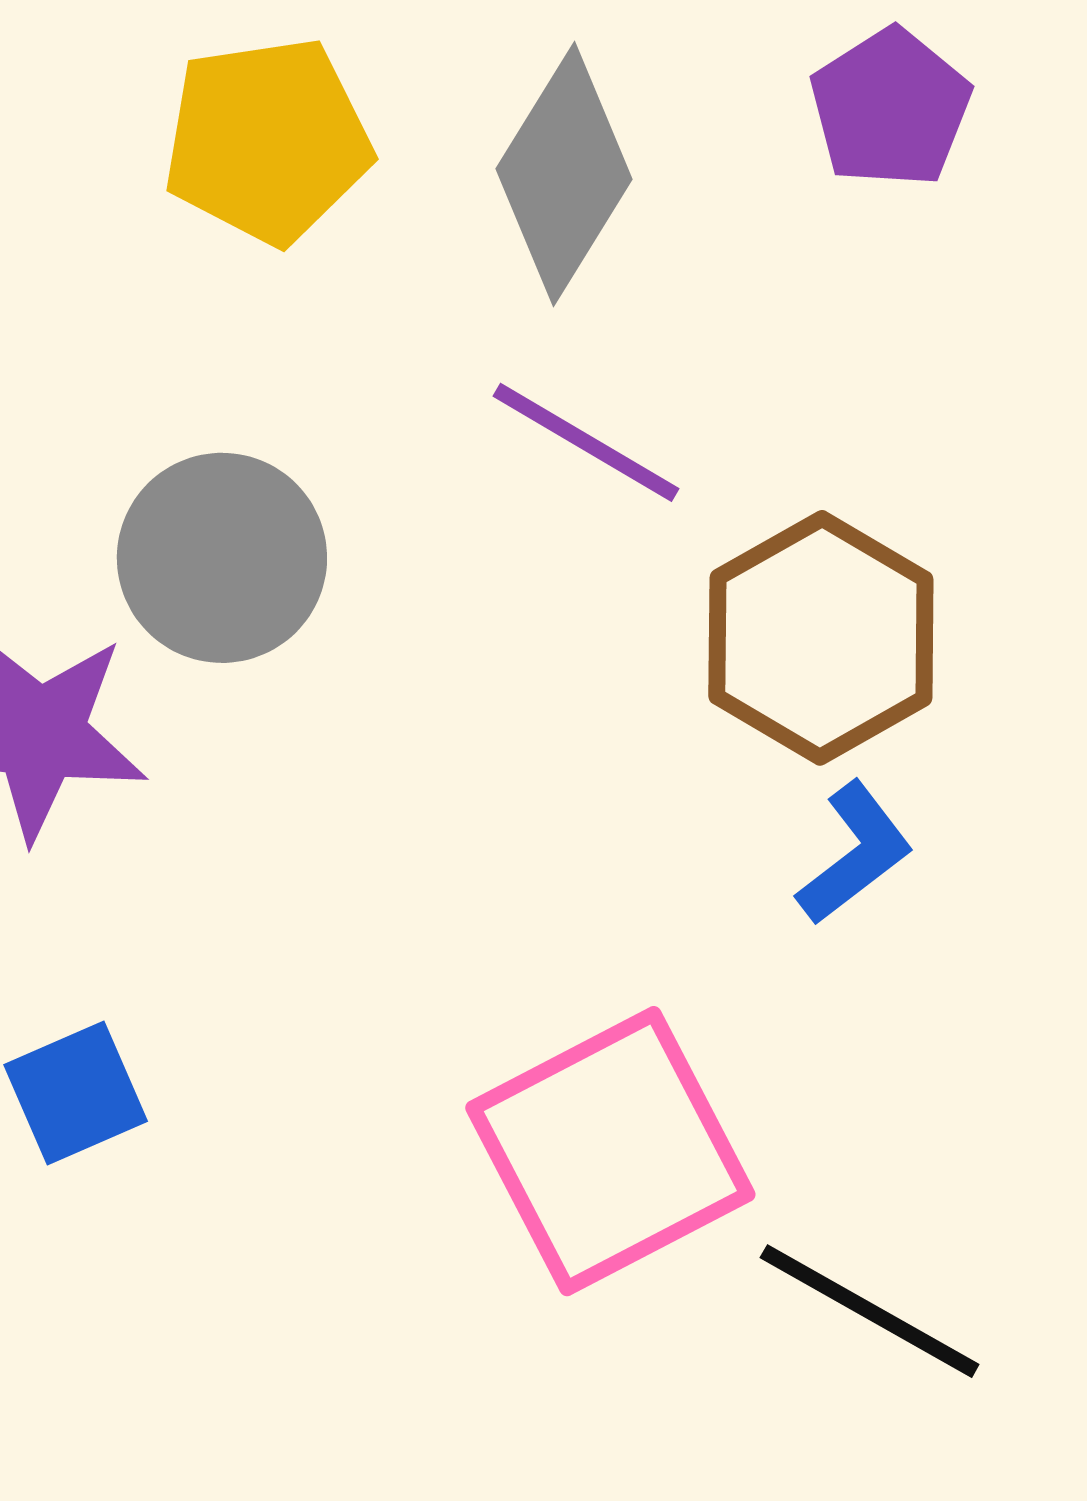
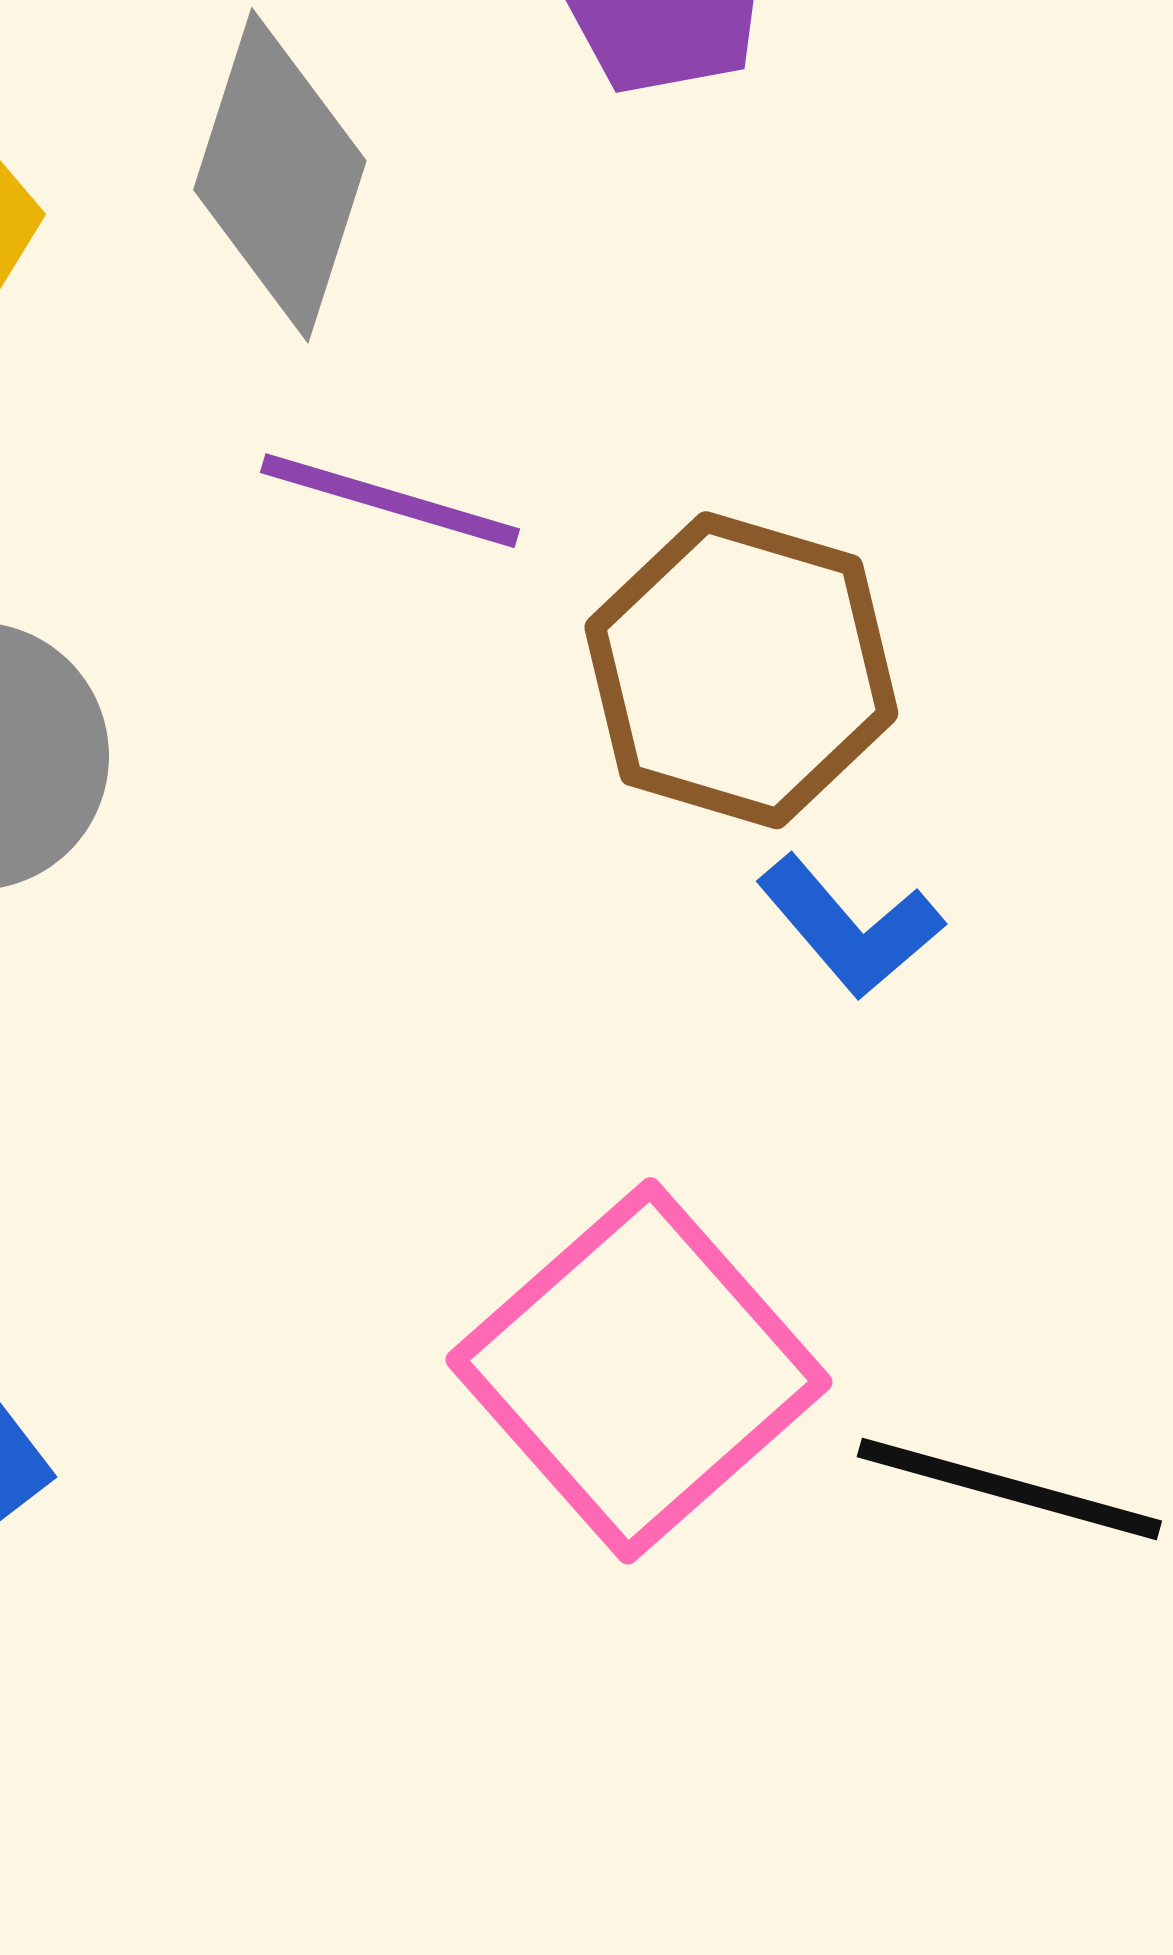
blue L-shape: (855, 853) -> (850, 927), turned 101

